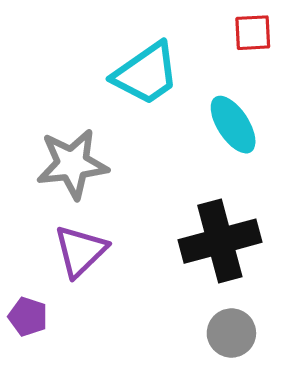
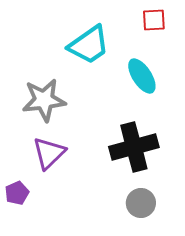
purple pentagon: (28, 317) -> (17, 193), turned 30

